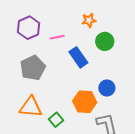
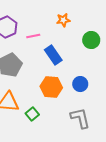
green circle: (105, 41) -> (91, 40), moved
orange hexagon: (85, 102) -> (51, 87), moved

